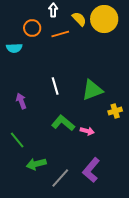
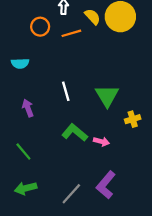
cyan semicircle: (14, 48) -> (20, 63), moved
green triangle: (92, 90) -> (107, 96), turned -40
green arrow: (36, 164) -> (26, 188), moved

